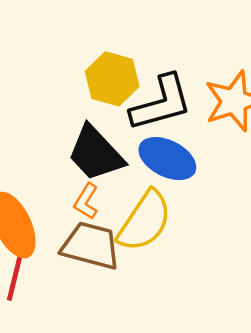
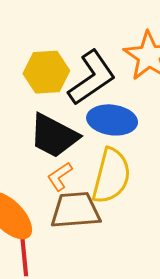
orange L-shape: (86, 201) -> (60, 176), turned 44

